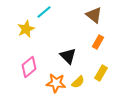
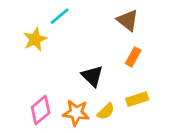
pink diamond: (29, 67) -> (41, 110), moved
yellow rectangle: (101, 73) -> (137, 99), turned 42

